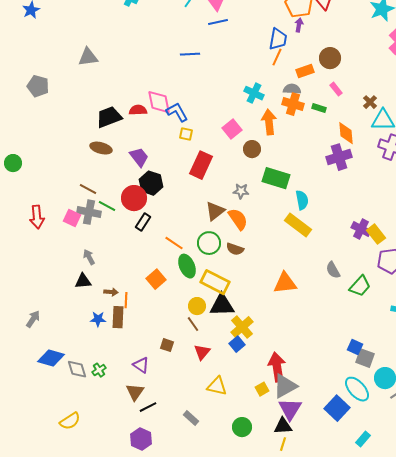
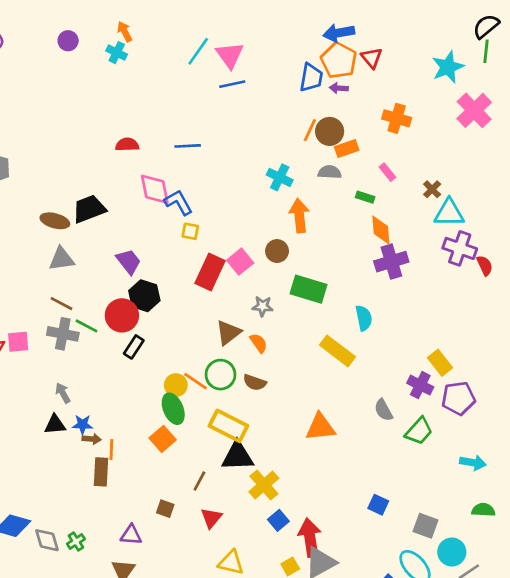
purple arrow: (299, 25) -> (339, 88), turned -96
blue trapezoid: (278, 39) -> (311, 78), moved
blue line: (190, 54) -> (188, 146), moved
gray triangle: (88, 57) -> (61, 259), moved
brown circle: (330, 58) -> (330, 131), moved
orange cross: (293, 104) -> (397, 118), moved
red semicircle: (138, 110) -> (127, 145), moved
pink square: (232, 129) -> (240, 262), moved
orange diamond: (346, 133) -> (381, 230), moved
brown ellipse: (101, 148) -> (55, 221), moved
cyan semicircle: (302, 200) -> (364, 318), moved
pink square: (72, 218) -> (18, 342), moved, turned -30
orange semicircle: (238, 219) -> (259, 343), size x0.7
purple cross: (361, 229) -> (420, 385), moved
orange line: (174, 243) -> (196, 381), moved
green ellipse: (187, 266) -> (173, 409), moved
orange square: (156, 279) -> (163, 439), moved
yellow circle: (197, 306) -> (176, 385), moved
blue star: (98, 319) -> (82, 425), moved
brown line: (193, 324) -> (199, 481), turned 63
blue square: (237, 344) -> (278, 520), moved
blue square: (355, 347) -> (378, 505), moved
purple triangle: (141, 365) -> (131, 535), turned -30

